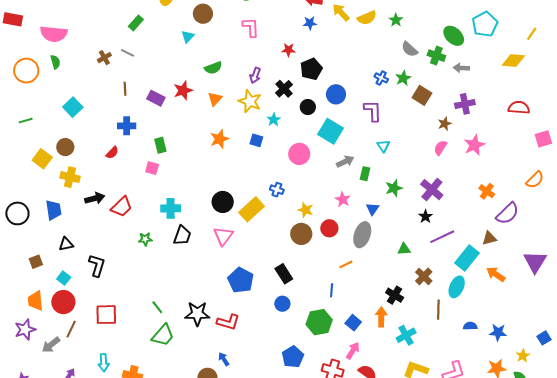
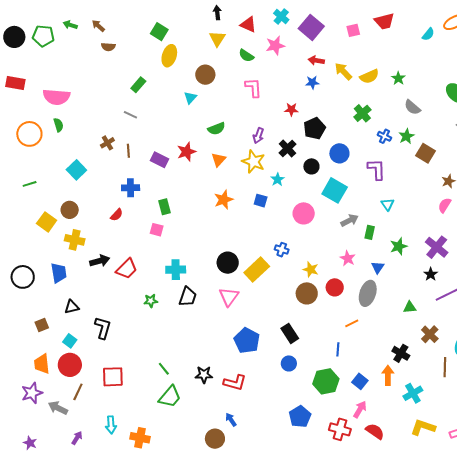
green cross: (436, 56) -> (362, 113), moved, turned 30
brown cross: (104, 58) -> (107, 143), moved
black star: (197, 314) -> (204, 375), size x0.7
gray arrow: (51, 345) -> (58, 408), turned 66

